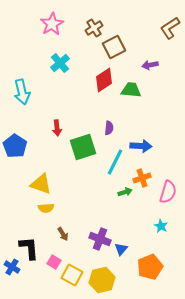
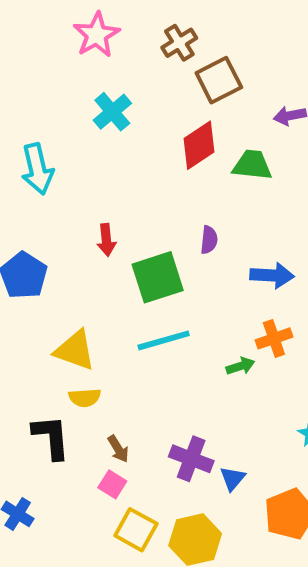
cyan line: (115, 162) -> (164, 340), moved, turned 48
black L-shape: (29, 248) -> (51, 437), moved
pink square: (54, 262) -> (112, 484), moved

